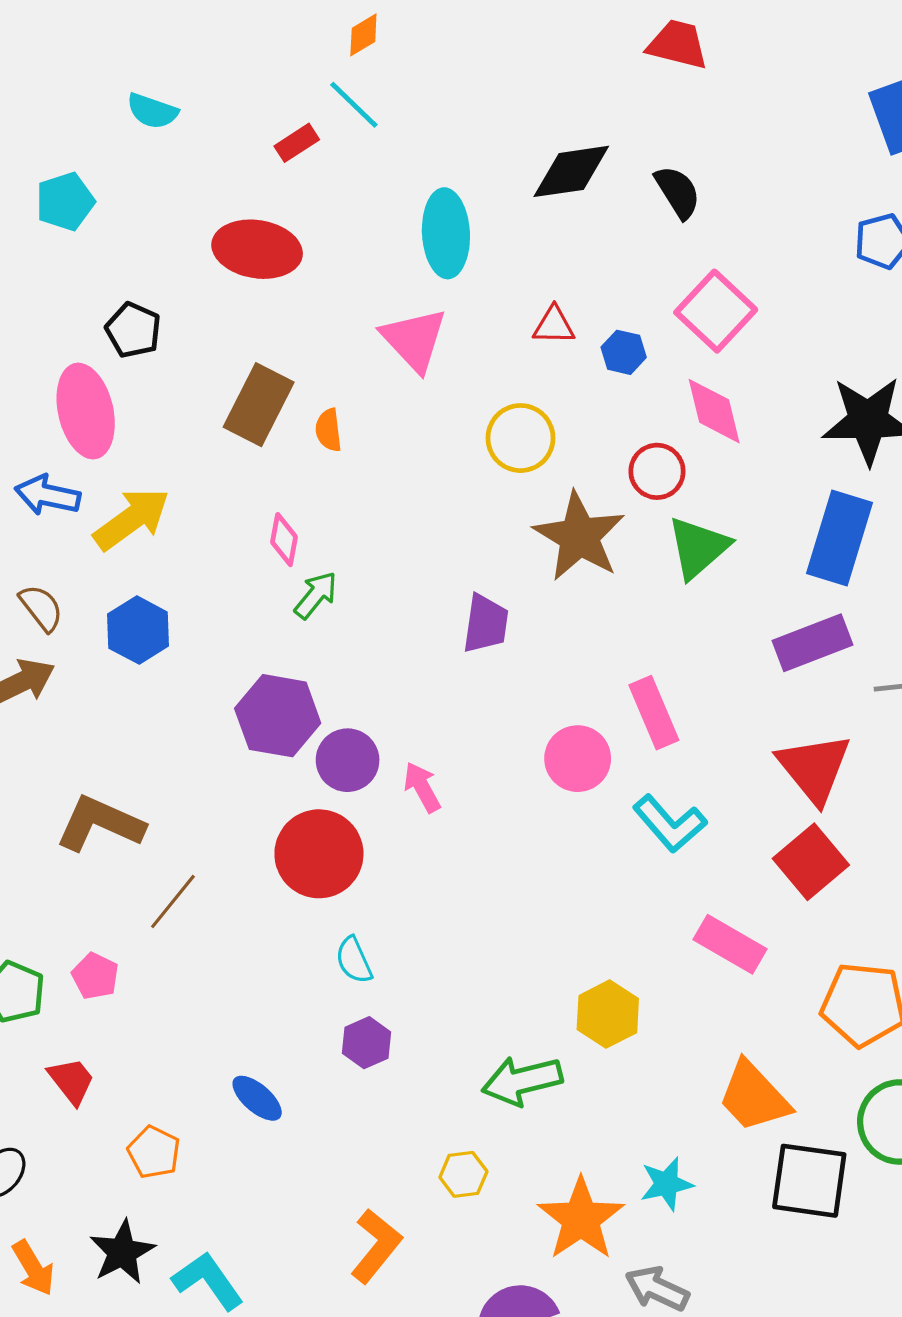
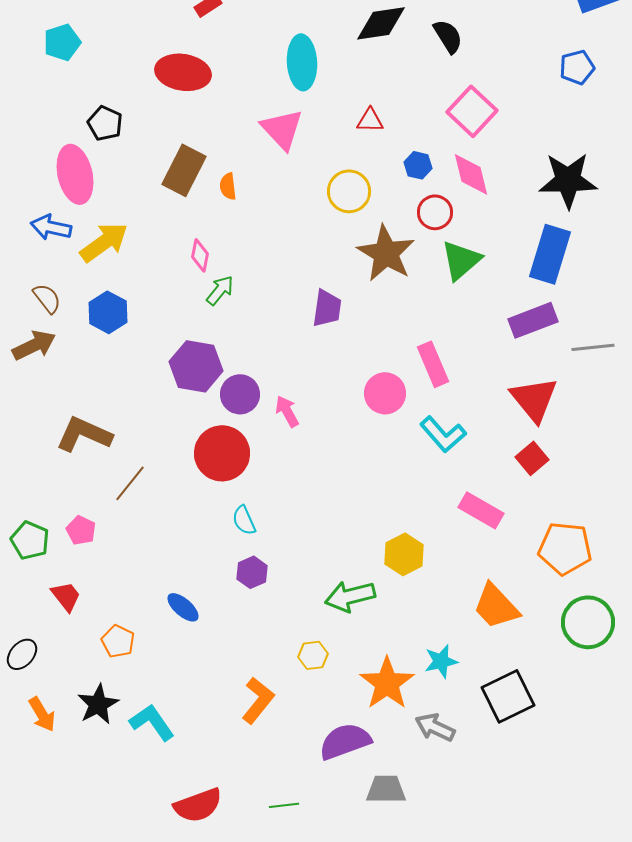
blue hexagon: (624, 352) -> (418, 165), moved
red square: (811, 862) -> (532, 458), size x0.7
black square: (809, 1181) -> (508, 696), moved, turned -34

